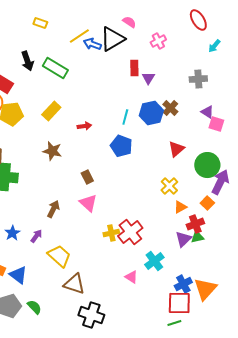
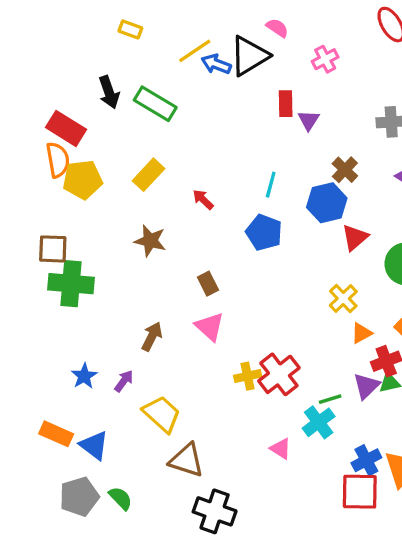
blue hexagon: (151, 113) -> (327, 203), moved
red arrow: (84, 126) -> (203, 199), turned -128
green line: (174, 323) -> (330, 399), moved

